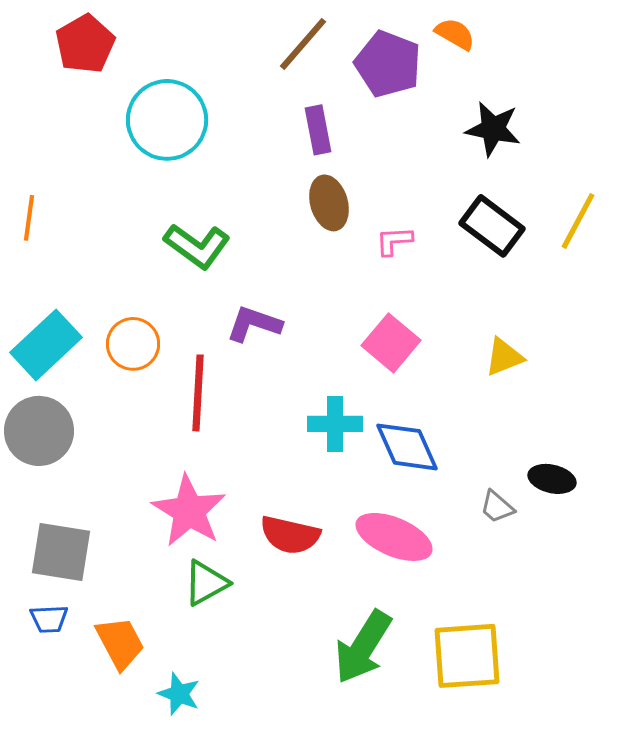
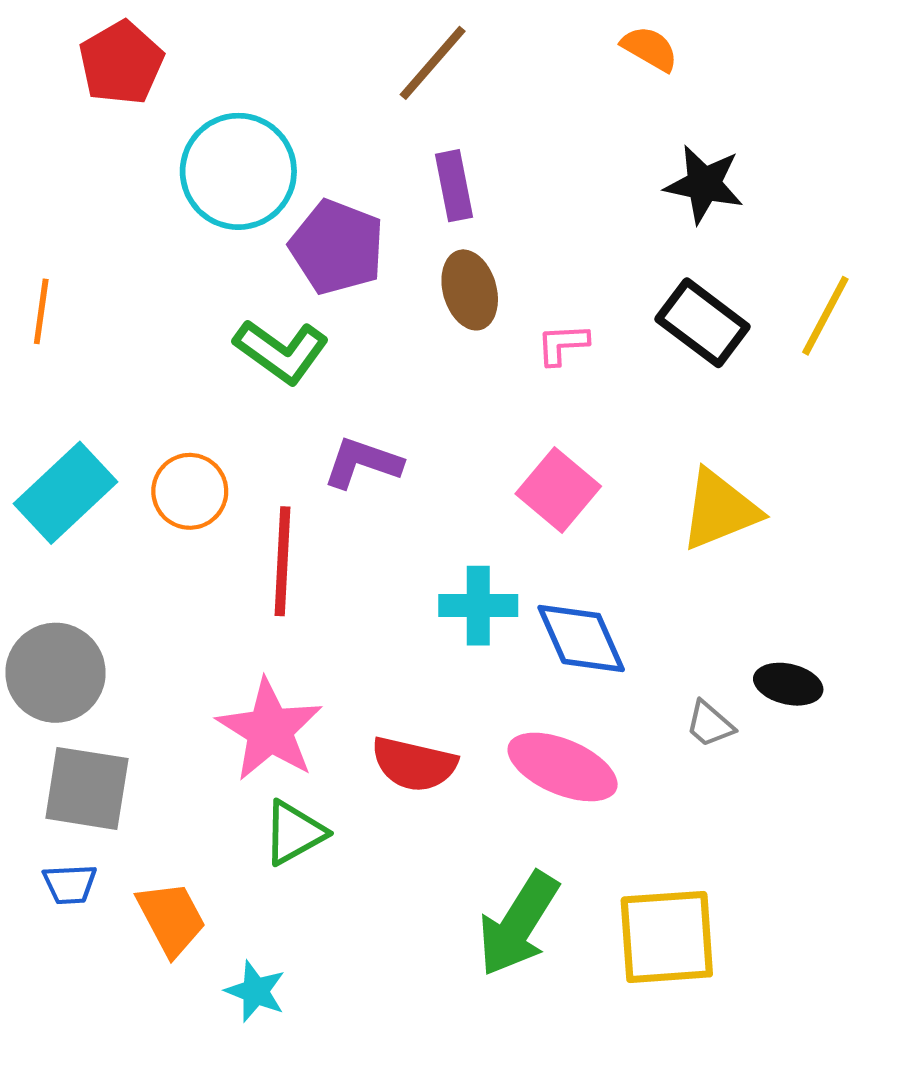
purple pentagon: (388, 64) -> (337, 247), moved
yellow triangle: (504, 357) -> (720, 510), size x1.5
gray circle: (39, 431) -> (56, 673), moved

